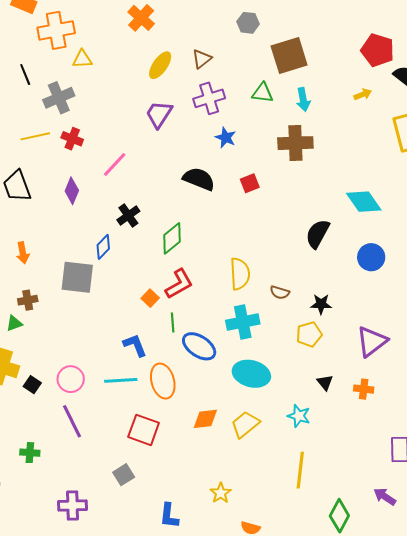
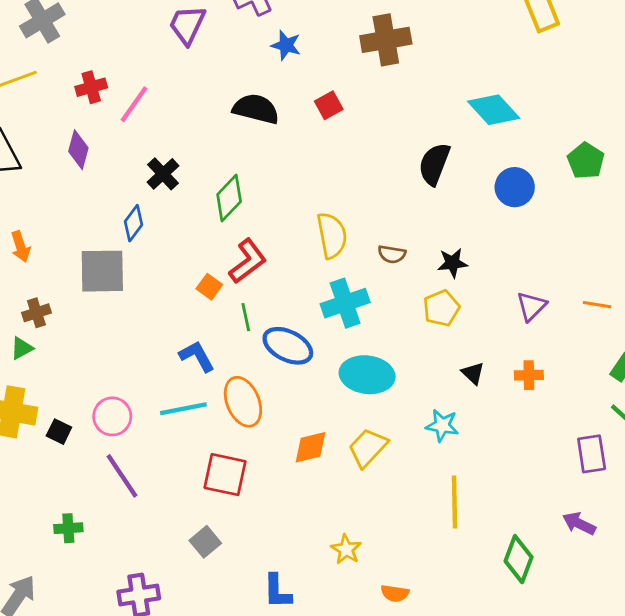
red cross: (72, 139) -> (91, 87), moved, turned -30
purple triangle: (372, 341) -> (531, 306), size x0.7

